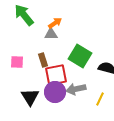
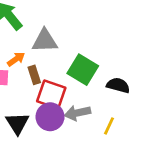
orange arrow: (55, 23) -> (16, 59), moved
gray triangle: (51, 34) -> (45, 41), size x1.5
red square: (56, 75) -> (51, 95), turned 30

